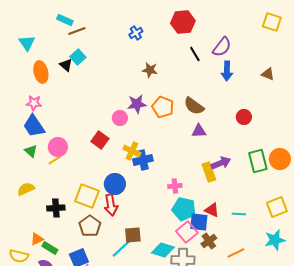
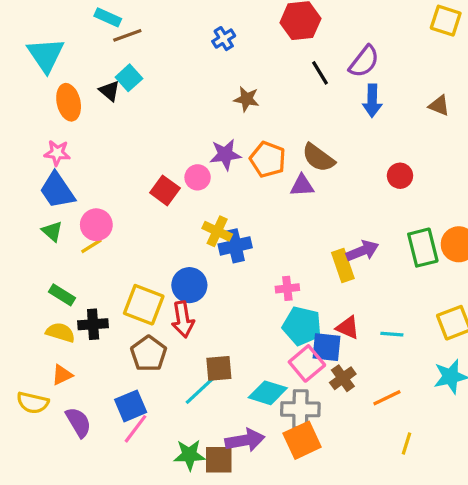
cyan triangle: (27, 43) -> (46, 55), size x1.4
purple triangle: (199, 131) -> (302, 186), moved
red square: (100, 140) -> (165, 190), moved
yellow semicircle: (26, 189) -> (60, 332), moved, turned 42
green rectangle: (50, 248) -> (62, 295), moved

